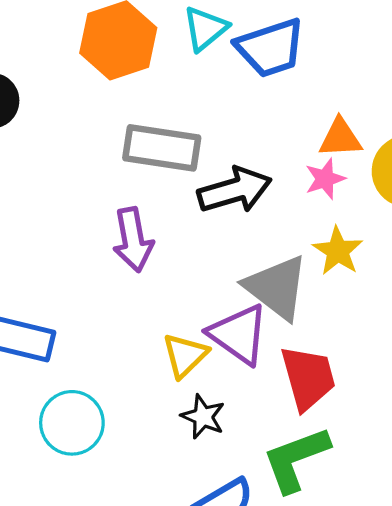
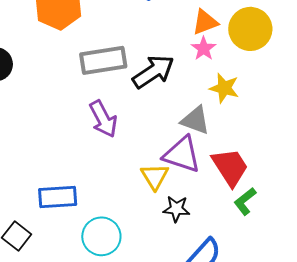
gray triangle: (277, 287) -> (195, 120), size x0.7
green L-shape: (296, 459) -> (245, 201), moved, size x0.6

